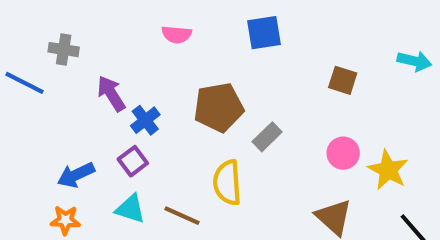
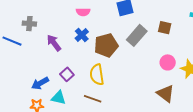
blue cross: (145, 120) -> (82, 35), moved
gray rectangle: (267, 137) -> (137, 35), moved, size x1.5
yellow semicircle: (227, 183) -> (97, 75), moved
cyan triangle: (130, 209) -> (59, 98), moved

